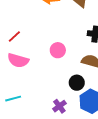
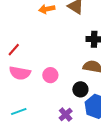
pink circle: (58, 50) -> (50, 75), moved

